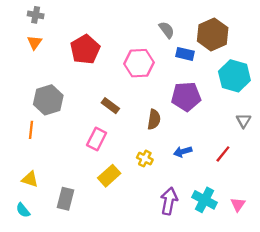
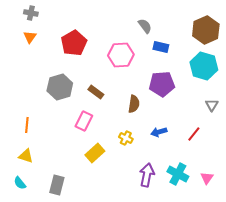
brown hexagon: (213, 34) -> (206, 30), moved
gray hexagon: (48, 100) -> (60, 87), moved
orange line: (31, 130) -> (27, 125), moved
gray rectangle: (65, 199) -> (57, 185), moved

